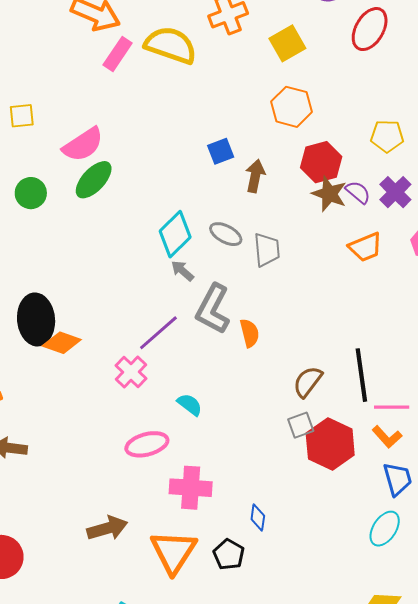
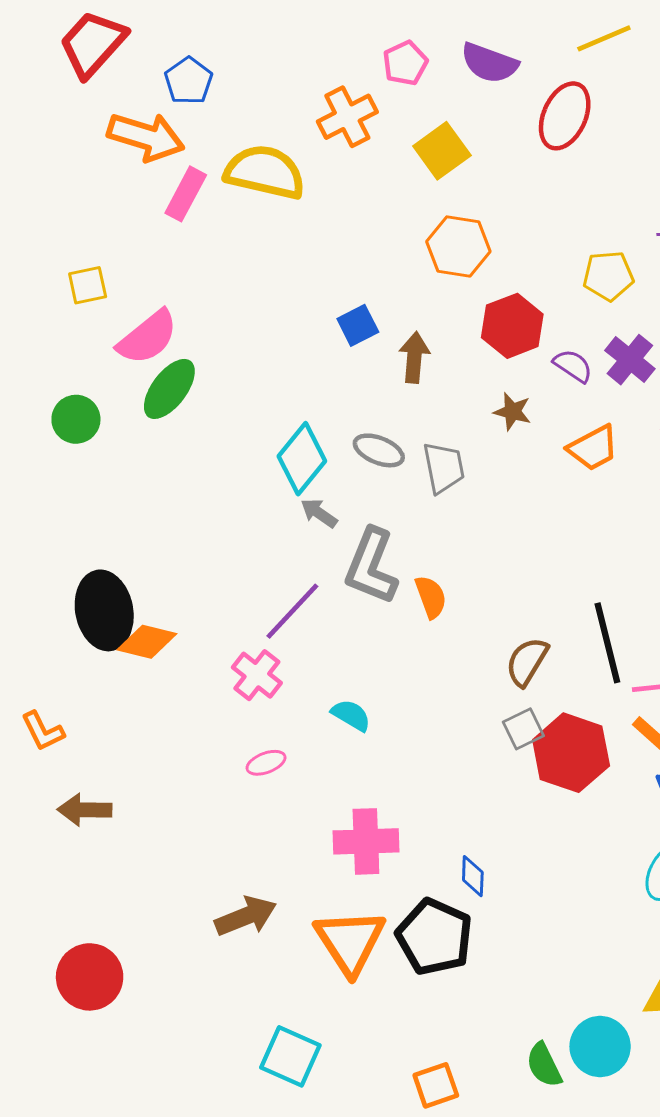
yellow square: (22, 116) -> (88, 285), moved
brown star: (329, 194) -> (512, 412), moved, size x0.7
pink ellipse: (147, 444) -> (266, 763), moved, size x0.6
black pentagon: (229, 554) -> (434, 937), size x1.6

